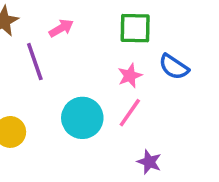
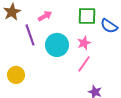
blue semicircle: (174, 67) -> (109, 26), moved
cyan circle: (82, 118) -> (57, 45), moved

